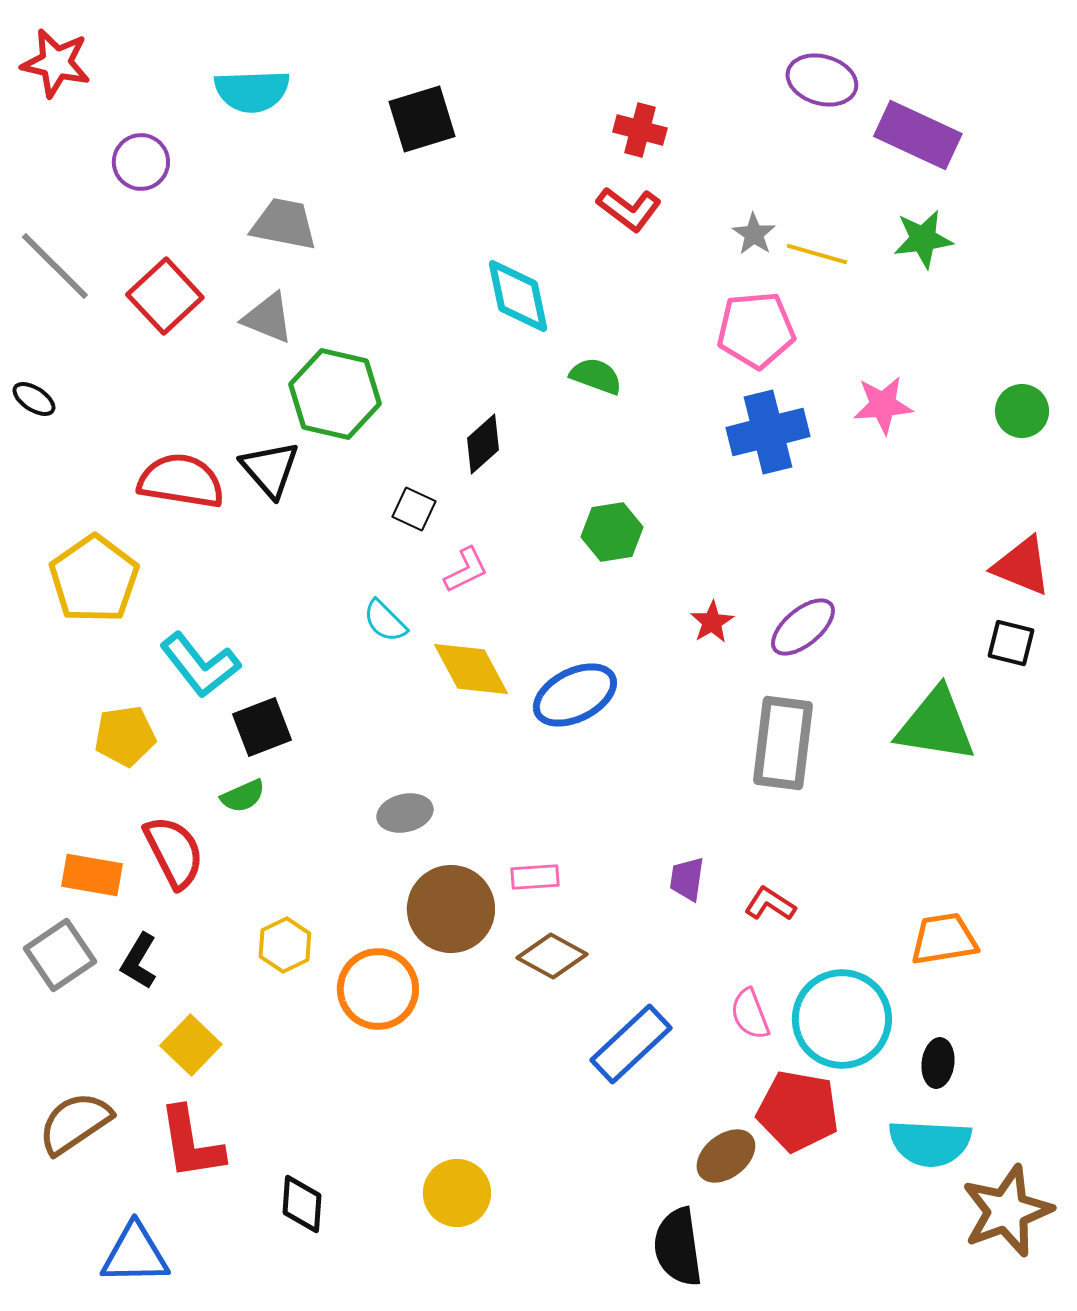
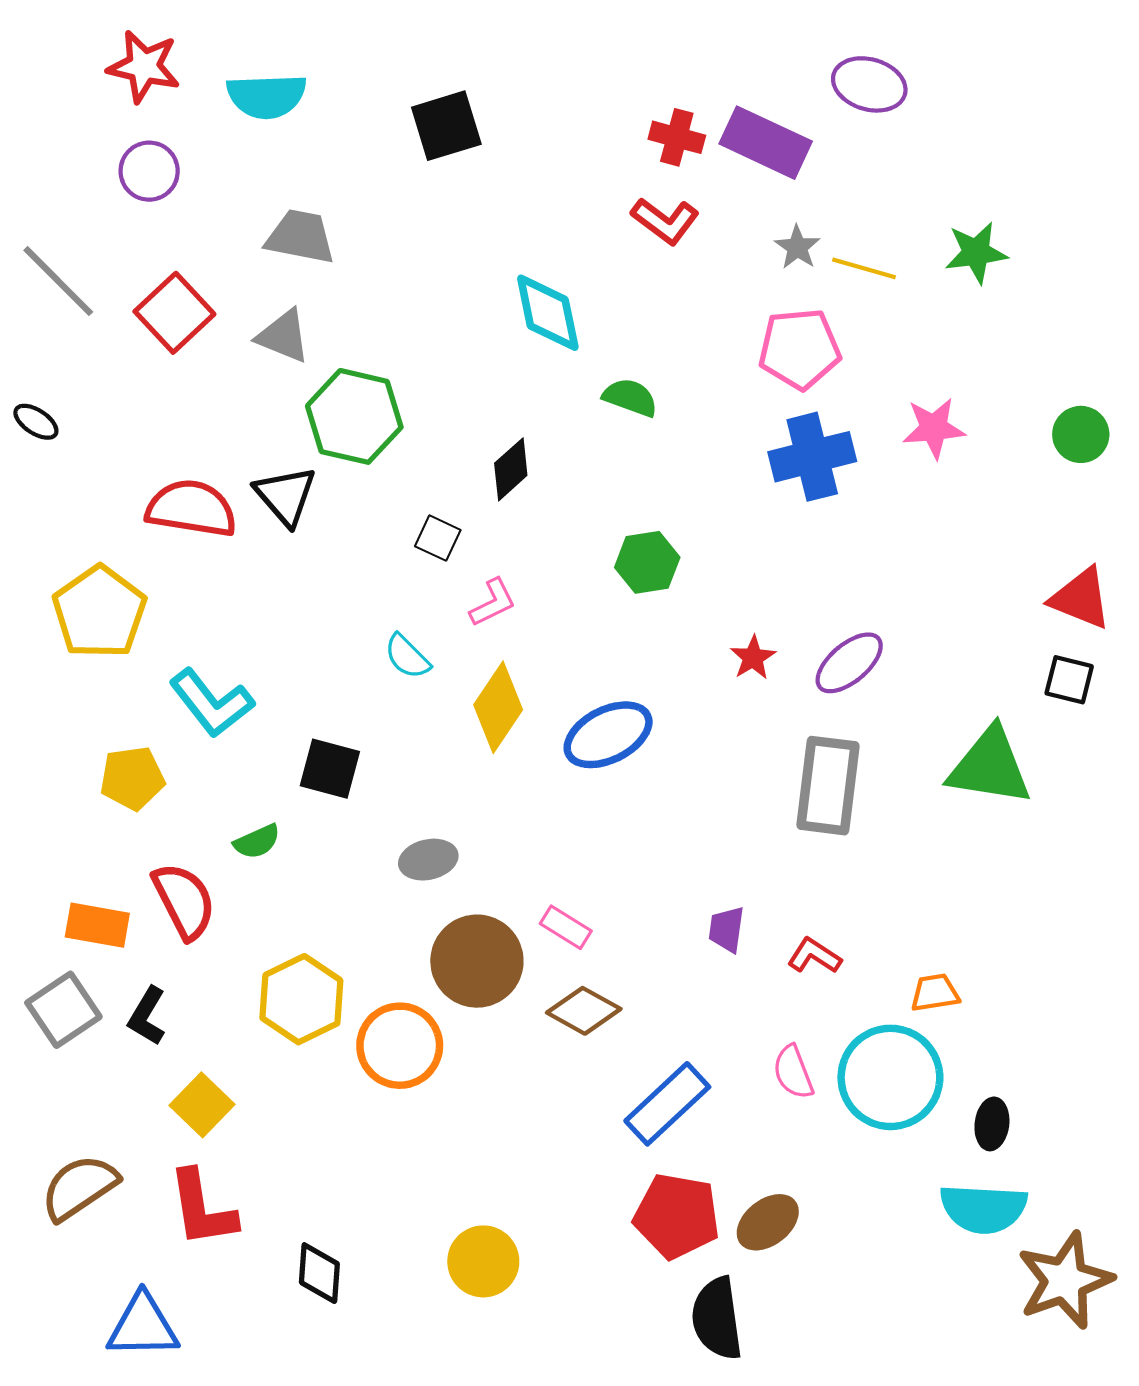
red star: (56, 63) -> (144, 66), moved
purple rectangle: (918, 135) -> (766, 143), moved
yellow diamond: (471, 669) -> (498, 707), turned 62
black square: (262, 727) -> (330, 769), moved, turned 36
pink rectangle: (535, 877) -> (566, 927), turned 36
orange trapezoid: (944, 939) -> (935, 993), moved, size x0.7
yellow hexagon: (285, 945) -> (301, 999), size x1.5
red pentagon: (798, 1111) -> (677, 1216), moved

